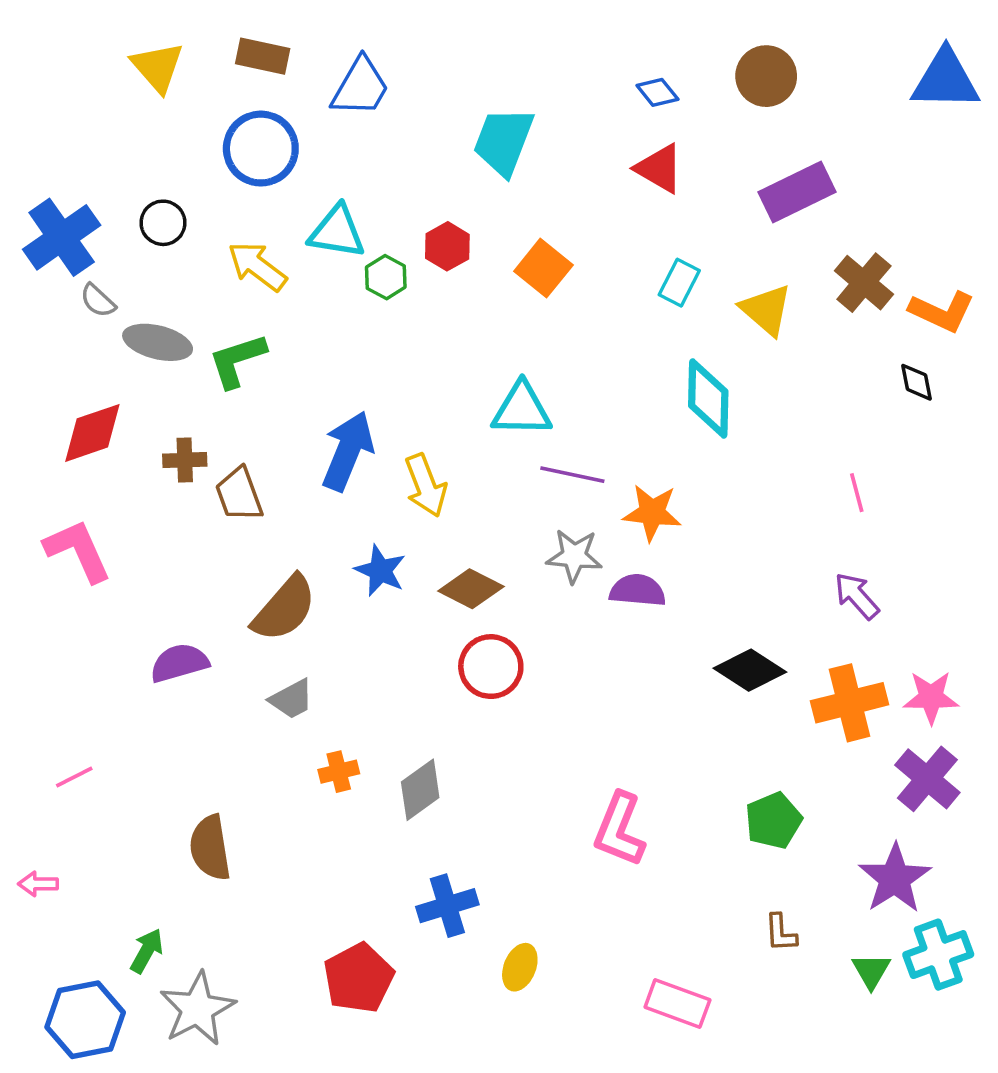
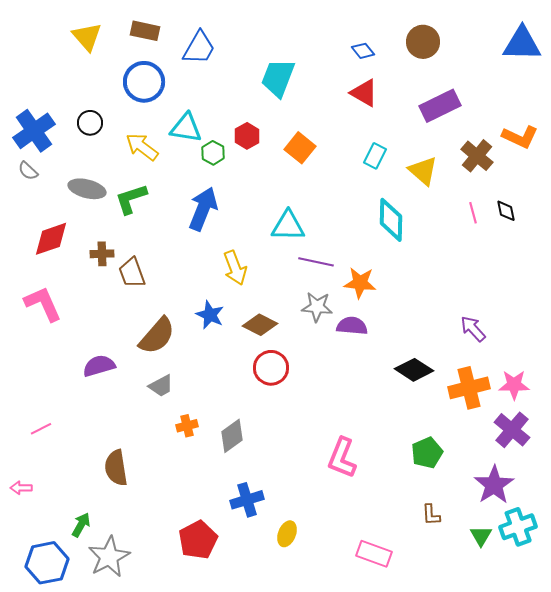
gray semicircle: (98, 301) -> (28, 171), moved
orange L-shape: (942, 312) -> (520, 137), moved
blue arrow: (348, 451) -> (203, 209), moved
pink line: (857, 493) -> (473, 213), moved

